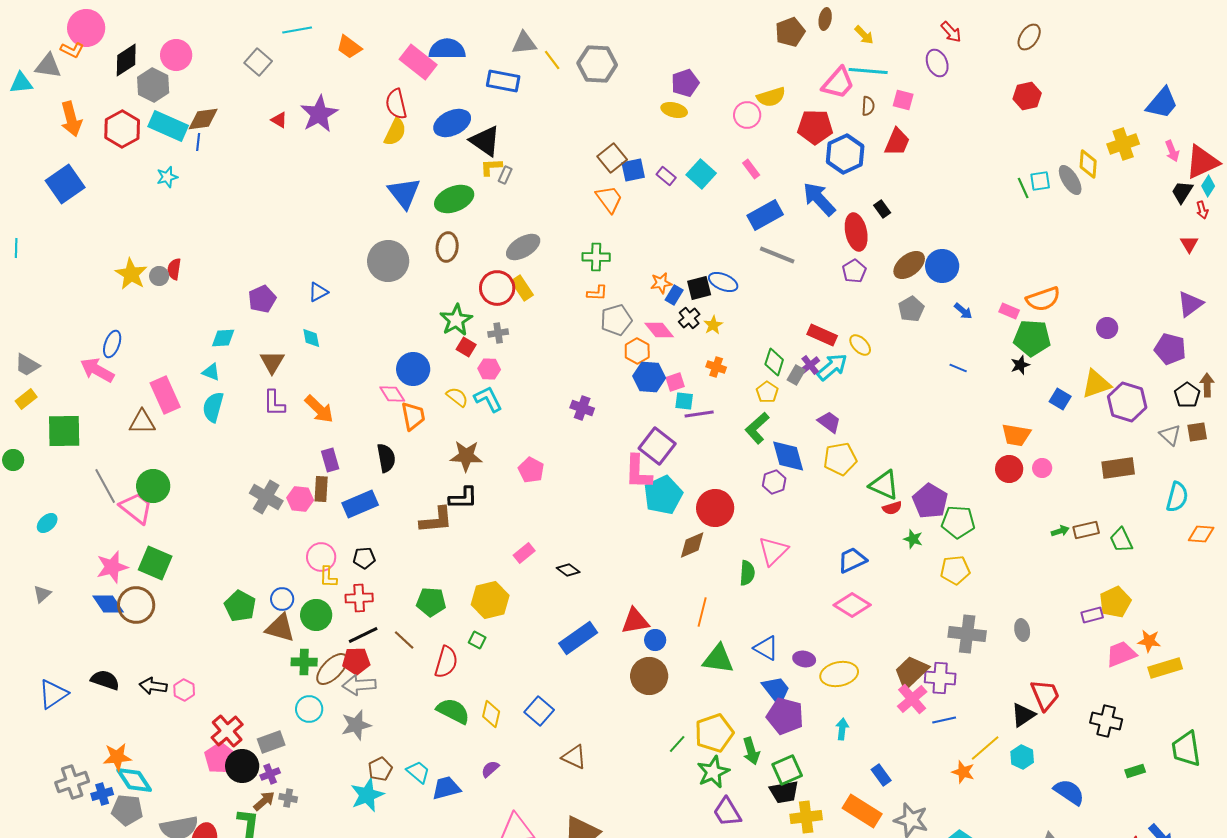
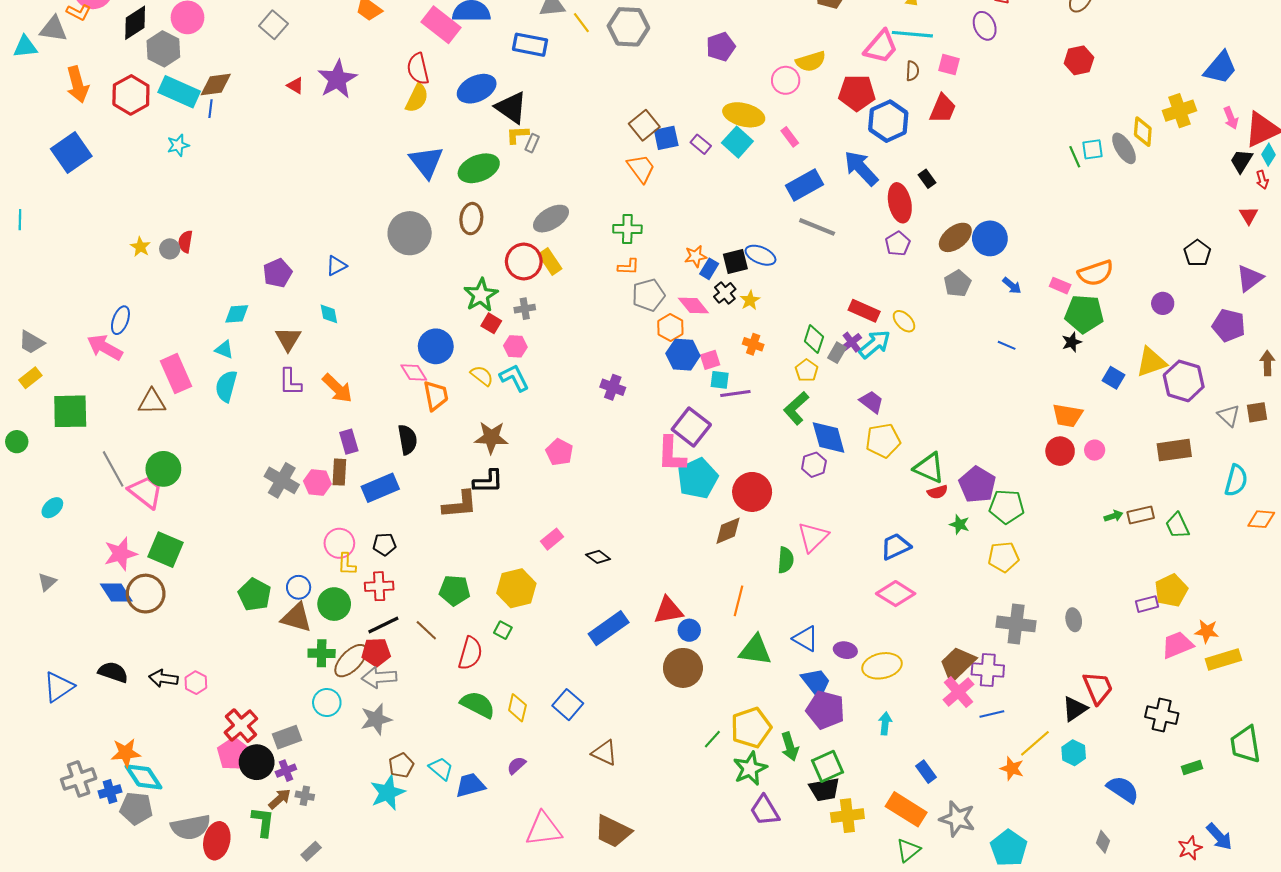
yellow ellipse: (674, 110) -> (744, 115), moved, size x1.5
yellow star: (131, 274) -> (140, 247), size x0.6
black pentagon: (1187, 395) -> (1197, 253), moved

